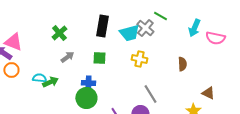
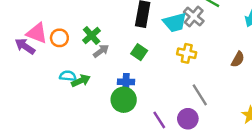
green cross: (59, 33) -> (92, 36), moved
green square: (99, 58) -> (139, 52), turned 32
brown semicircle: (182, 64) -> (238, 59), turned 32
orange circle: (11, 70) -> (59, 38), moved

